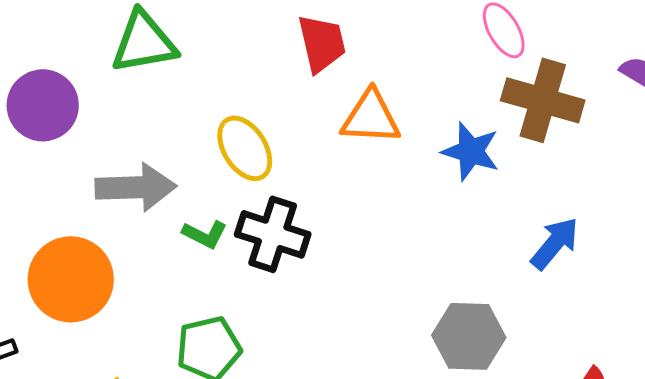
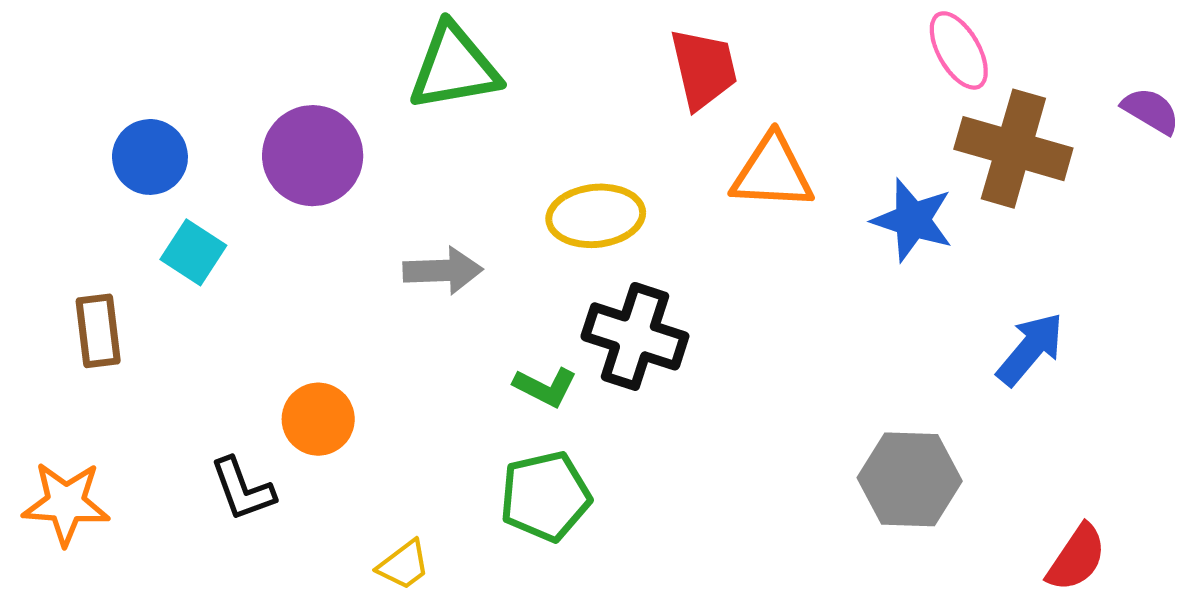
yellow ellipse: (245, 148) -> (596, 216), turned -64
gray arrow: (136, 187) -> (443, 271), size x0.7
green L-shape: (205, 234) -> (545, 387), moved
orange circle: (71, 279) -> (318, 419), moved, size x0.6

